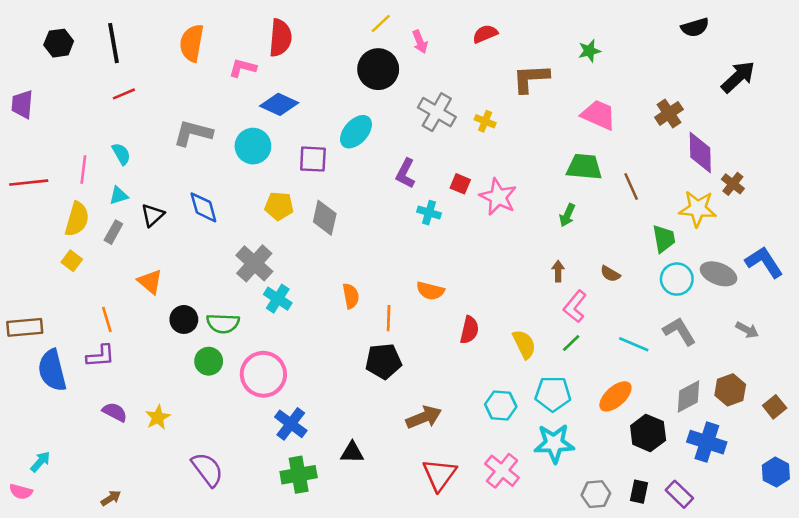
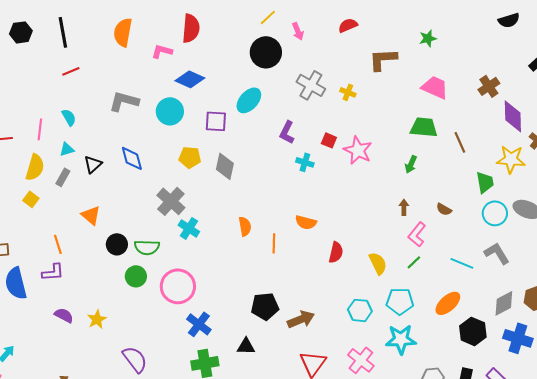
black pentagon: (383, 361) -> (265, 306), moved

